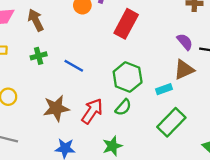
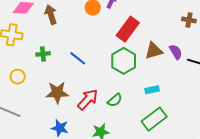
green cross: (39, 56) -> (43, 54), moved
brown triangle: (184, 70) -> (154, 51), moved
green hexagon: (128, 77) -> (124, 61), moved

